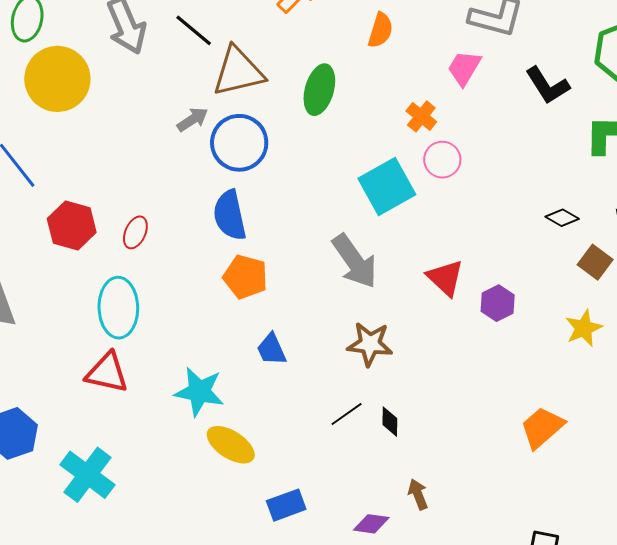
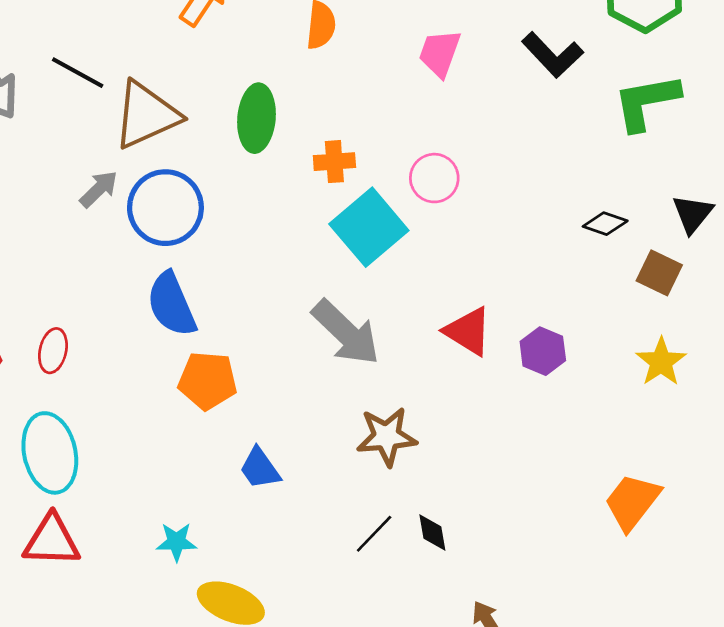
orange cross: (421, 116) -> (334, 162), moved, turned -32
cyan star: (199, 392) -> (176, 542), size x0.6

